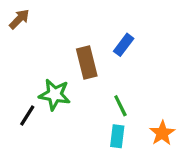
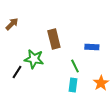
brown arrow: (19, 19) -> (12, 24), moved
blue rectangle: (124, 45) -> (92, 47), moved, turned 56

